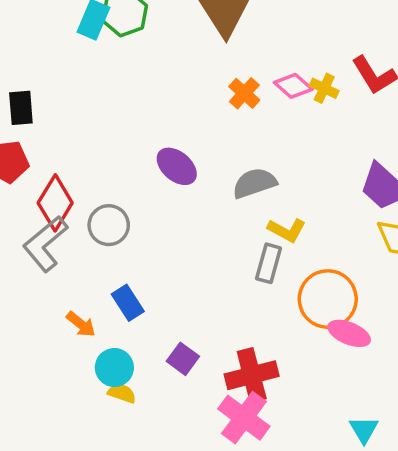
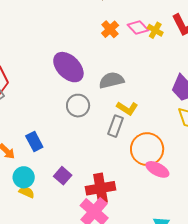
purple ellipse: (177, 166) -> (68, 67), size x1.4
gray circle: (109, 225) -> (78, 106), moved

